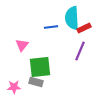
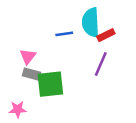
gray rectangle: (36, 82) -> (31, 74), moved

